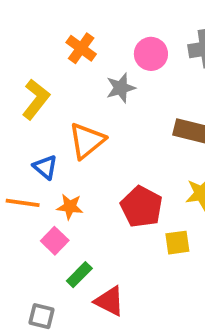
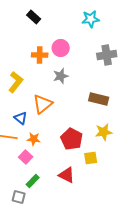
orange cross: (81, 48) -> (40, 55), turned -35
pink circle: (151, 54) -> (61, 48), moved
green rectangle: (79, 275) -> (33, 181), moved
red triangle: (109, 301) -> (67, 175), moved

